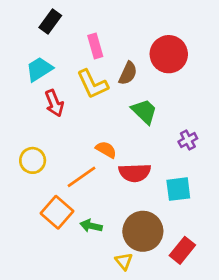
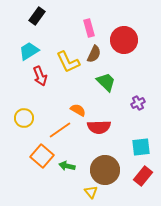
pink rectangle: (95, 46) -> (89, 28), moved
cyan square: (178, 189) -> (141, 147), moved
red rectangle: (182, 250) -> (143, 176), moved

